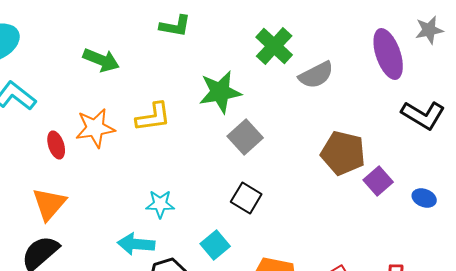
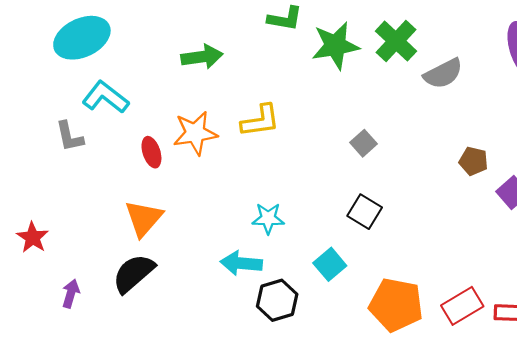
green arrow: (101, 60) -> (202, 57), turned -30
green star: (220, 92) -> (335, 46), moved
gray square: (245, 137) -> (363, 143), size x0.7
brown pentagon: (343, 153) -> (473, 161), size x0.6

